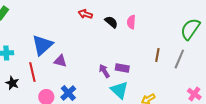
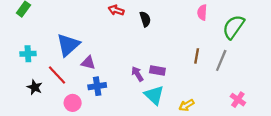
black semicircle: (111, 22) -> (145, 19), turned 32
pink semicircle: (131, 22) -> (202, 12), moved
red line: (32, 72) -> (57, 75), turned -30
blue cross: (68, 93) -> (97, 86), moved, turned 35

